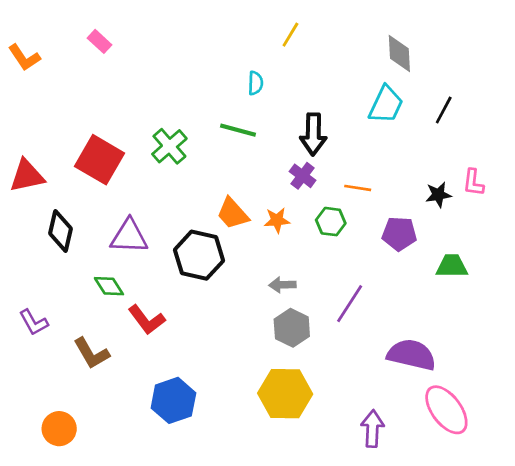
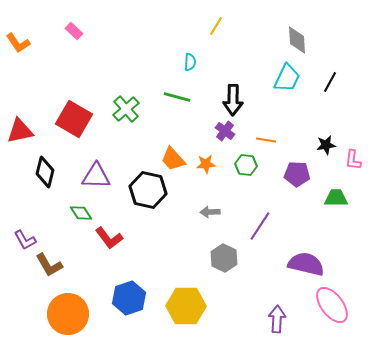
pink L-shape: (473, 183) -> (353, 160), moved
gray hexagon: (292, 328) -> (224, 258), moved
brown L-shape: (91, 353) -> (49, 265), moved
yellow hexagon: (285, 394) -> (186, 306), moved
orange circle: (59, 429) -> (68, 314), moved, size x1.6

